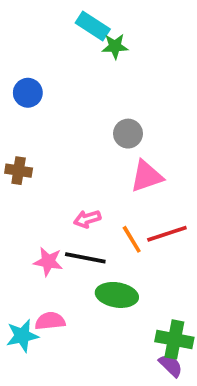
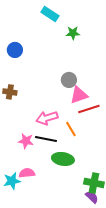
green star: (115, 46) -> (73, 33), moved
gray circle: (128, 134) -> (69, 80), moved
pink arrow: (87, 219) -> (47, 118), size x1.5
red line: (167, 234) -> (89, 109), moved

